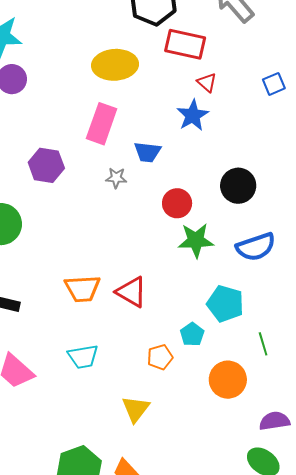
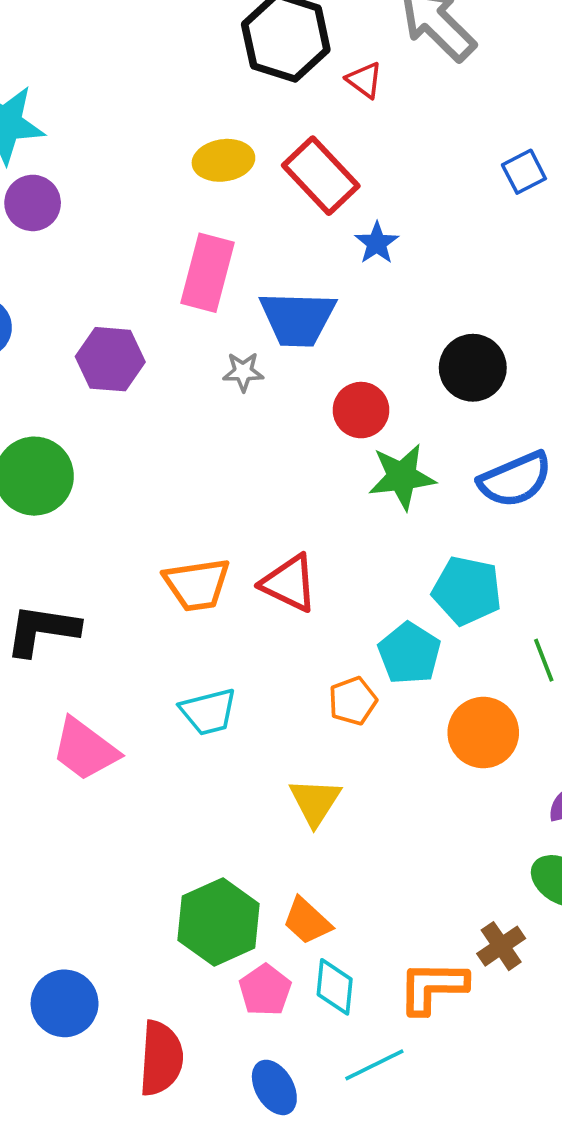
red rectangle: (185, 44) -> (321, 176), moved, turned 39
yellow ellipse: (115, 65) -> (223, 160), size x0.7
red triangle: (207, 82) -> (364, 80), moved
blue star: (193, 115) -> (377, 243), size x0.7
blue trapezoid: (147, 152) -> (298, 319), size x1.5
cyan pentagon: (192, 334) -> (409, 653), size x1.4

